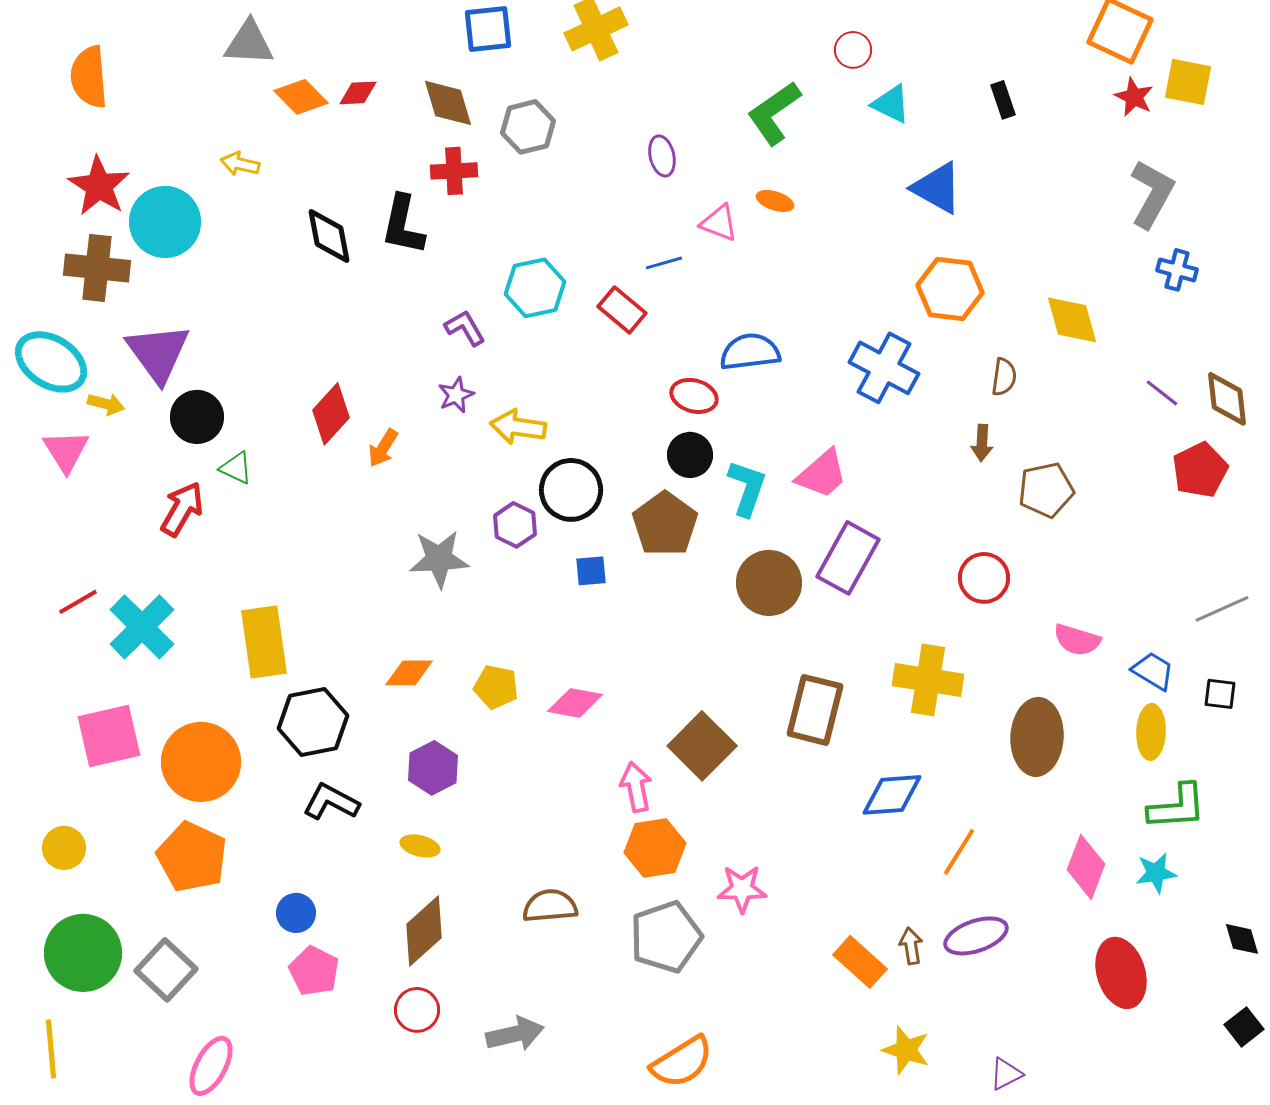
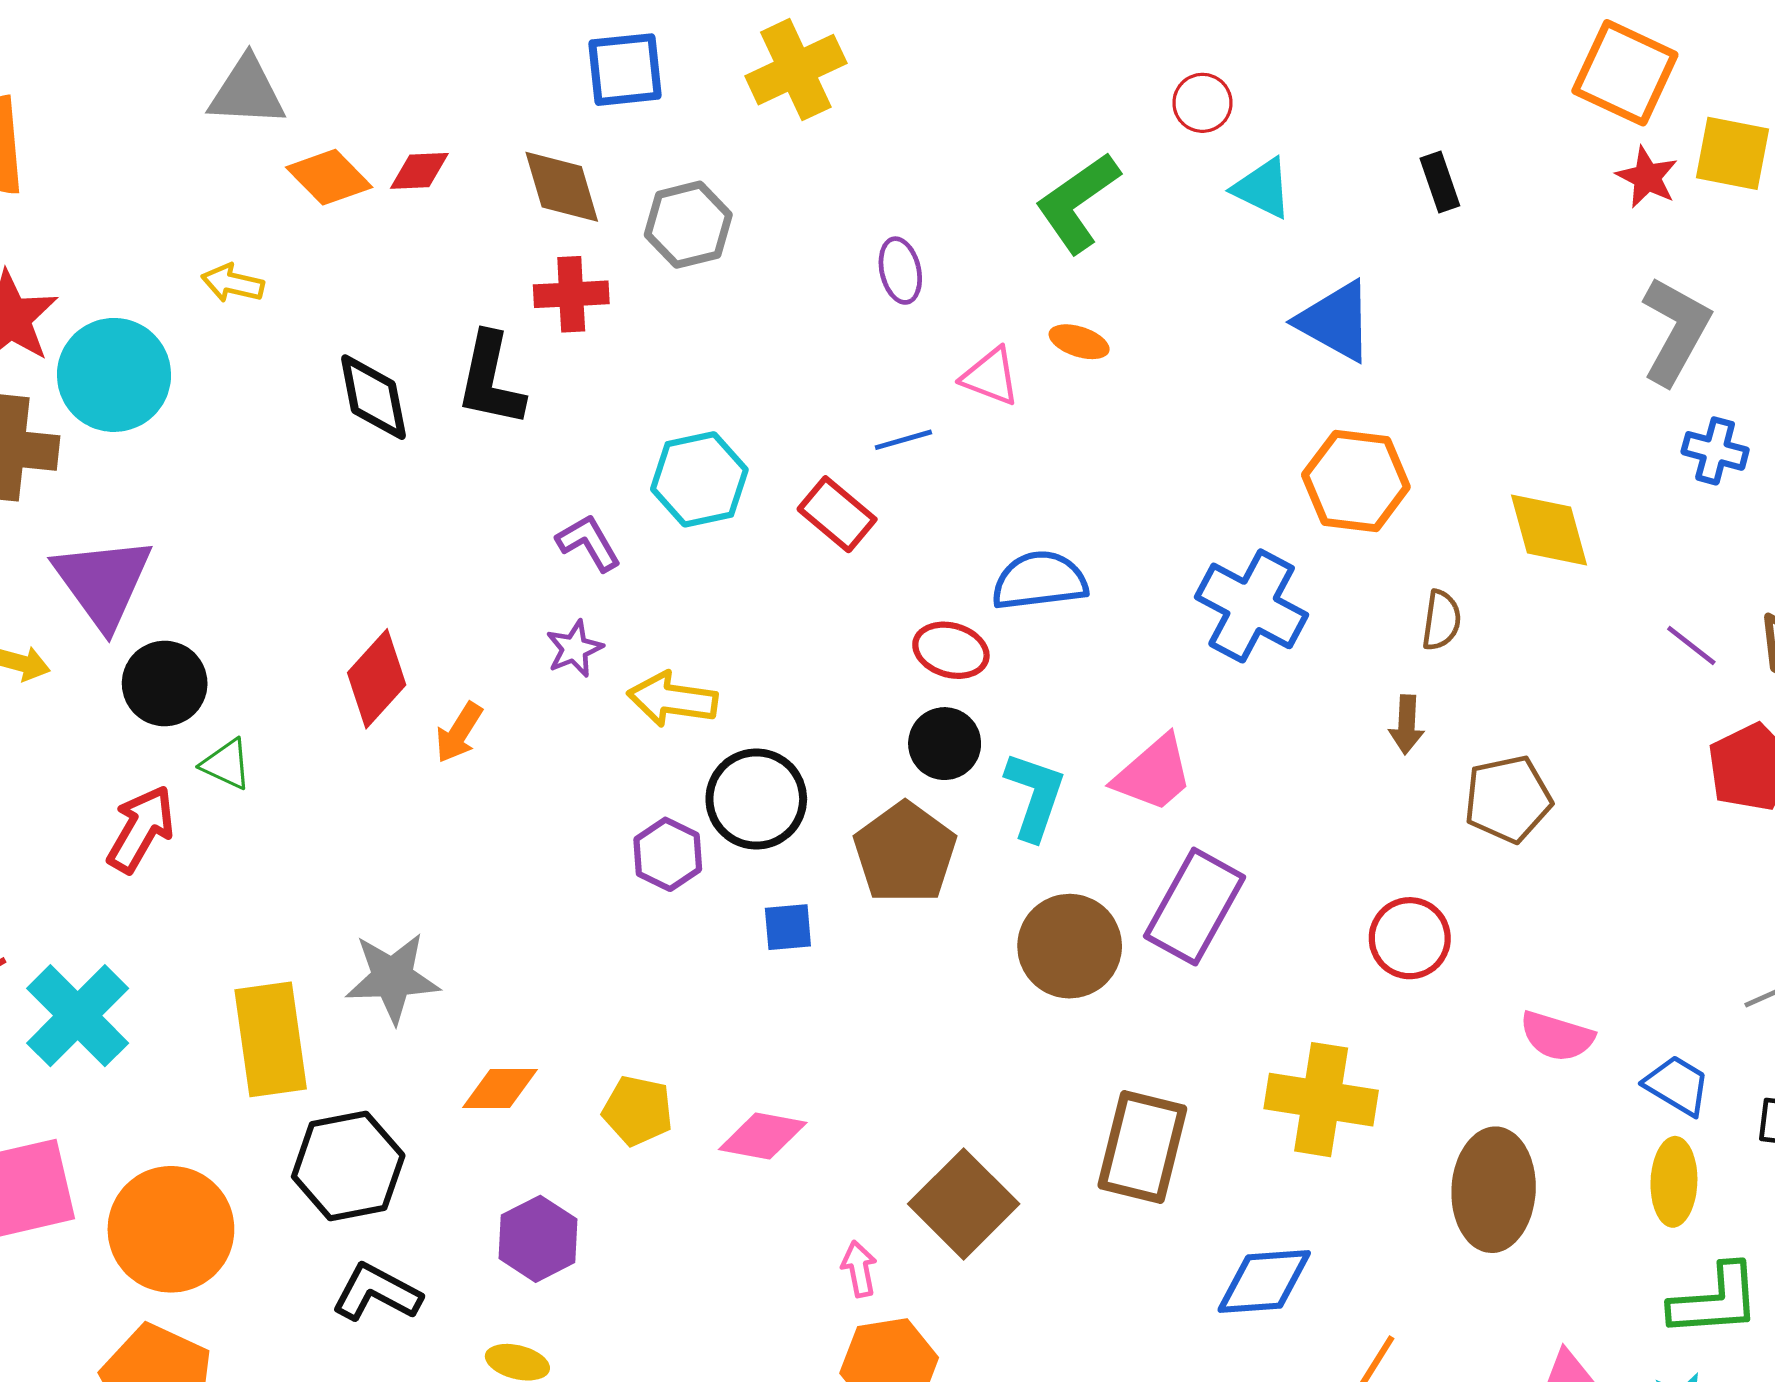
gray star: (439, 559) -> (392, 978), moved
pink arrow: (636, 787) -> (859, 1269), size x0.7

